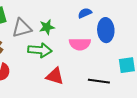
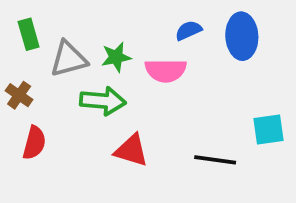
blue ellipse: (106, 30) -> (242, 36), moved
pink semicircle: (80, 44) -> (166, 70), moved

